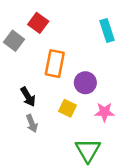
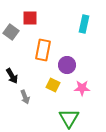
red square: (38, 23) -> (30, 18), turned -35
cyan rectangle: (107, 30) -> (84, 24), turned 30
black arrow: (28, 97) -> (12, 76), moved

